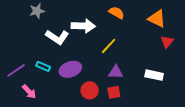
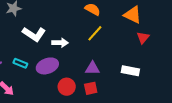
white arrow: (83, 26) -> (60, 43), moved, size x0.7
yellow line: (109, 46) -> (95, 33), moved

